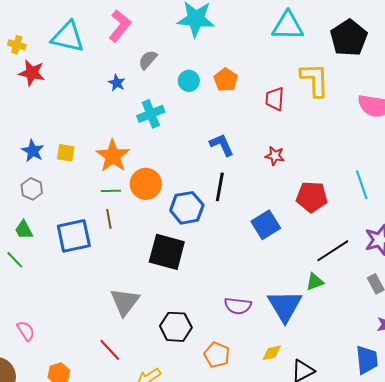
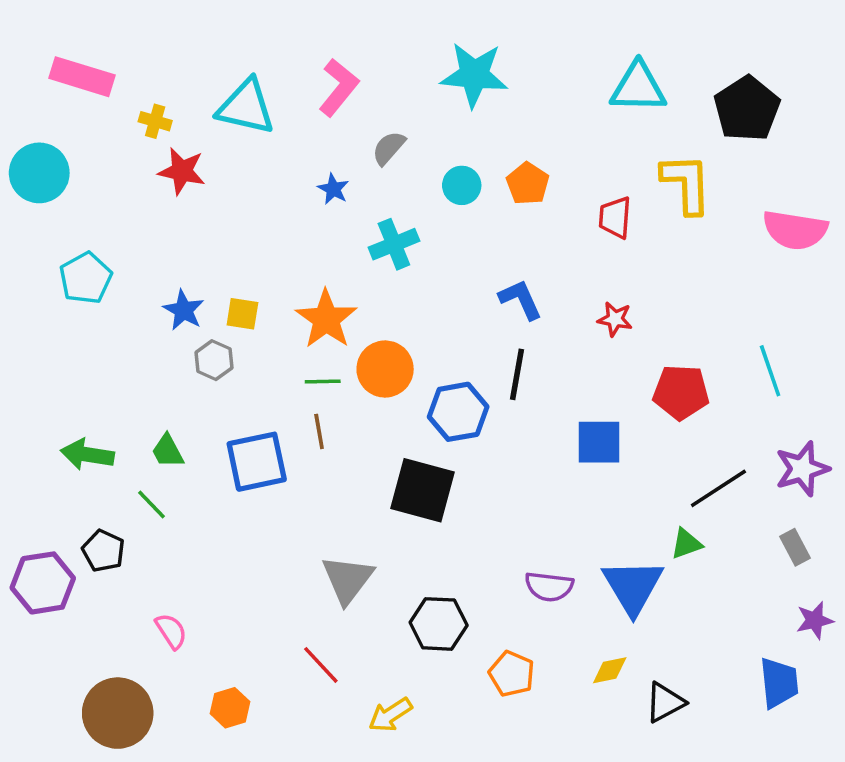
gray hexagon: (32, 189) -> (214, 360), moved
blue square: (266, 225) -> (599, 442), turned 32

